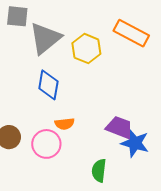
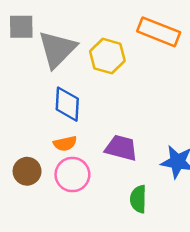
orange semicircle: (65, 124) -> (65, 144), moved
purple trapezoid: (119, 127) -> (121, 148), moved

